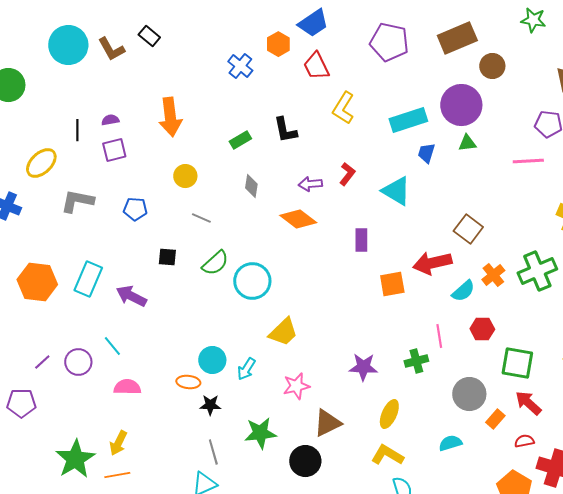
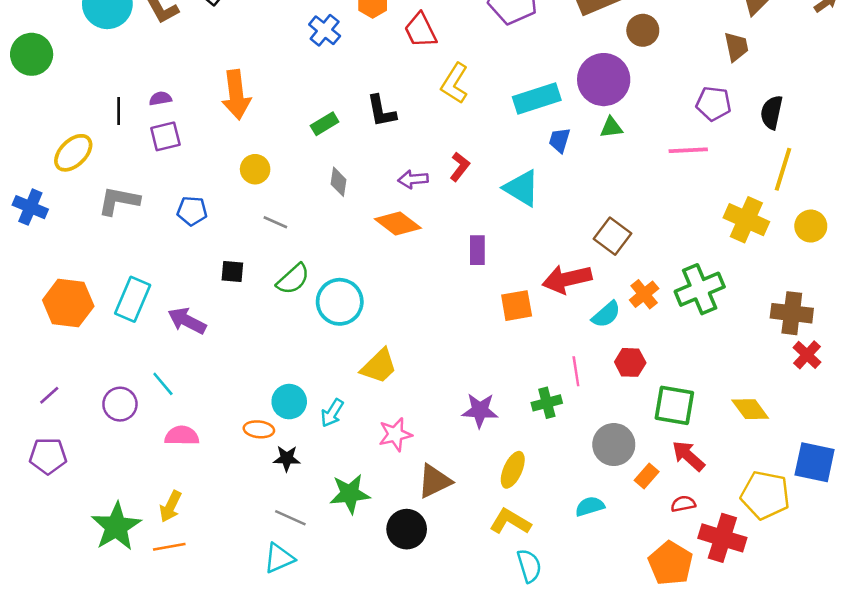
purple line: (42, 362) -> (49, 395), moved
gray line: (213, 452) -> (290, 518), turned -50

